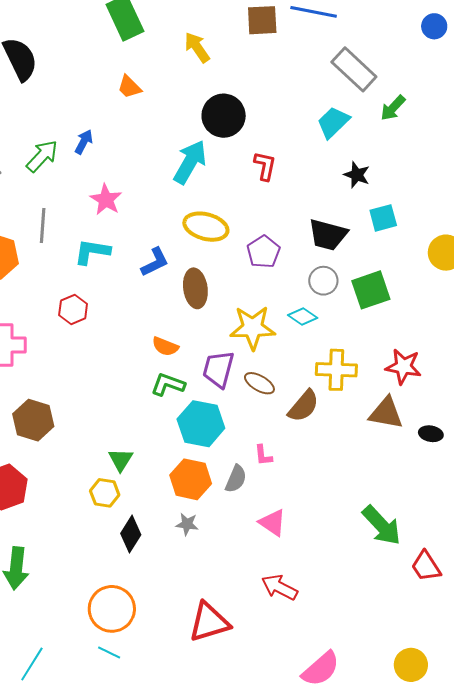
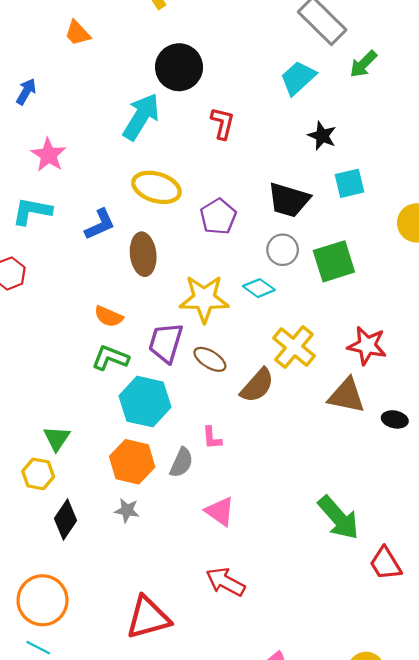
yellow cross: (336, 370) -> (294, 347), turned 36

